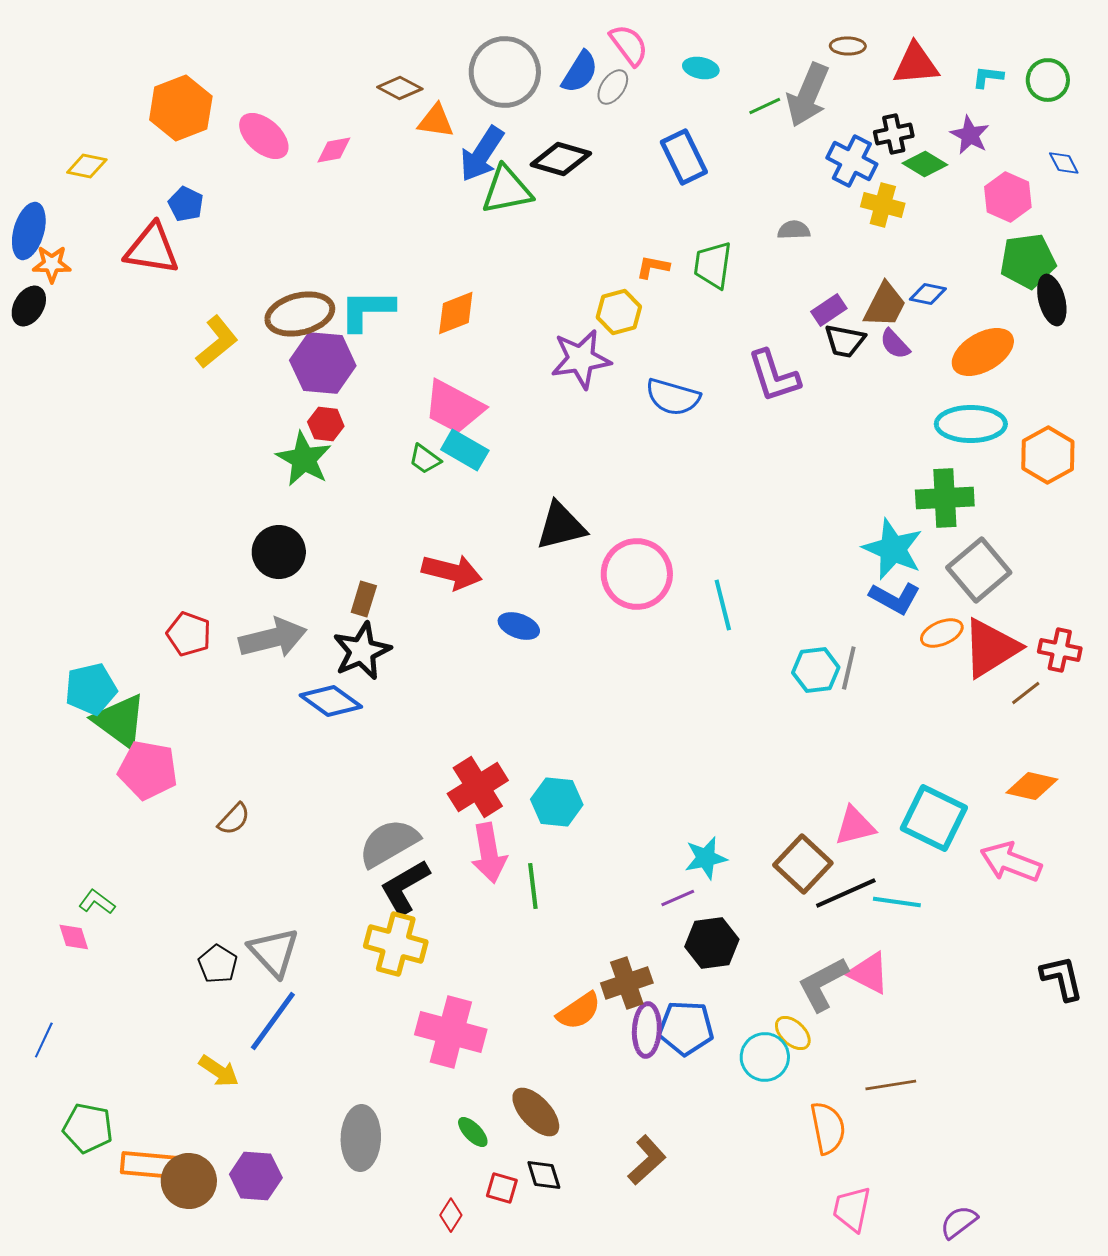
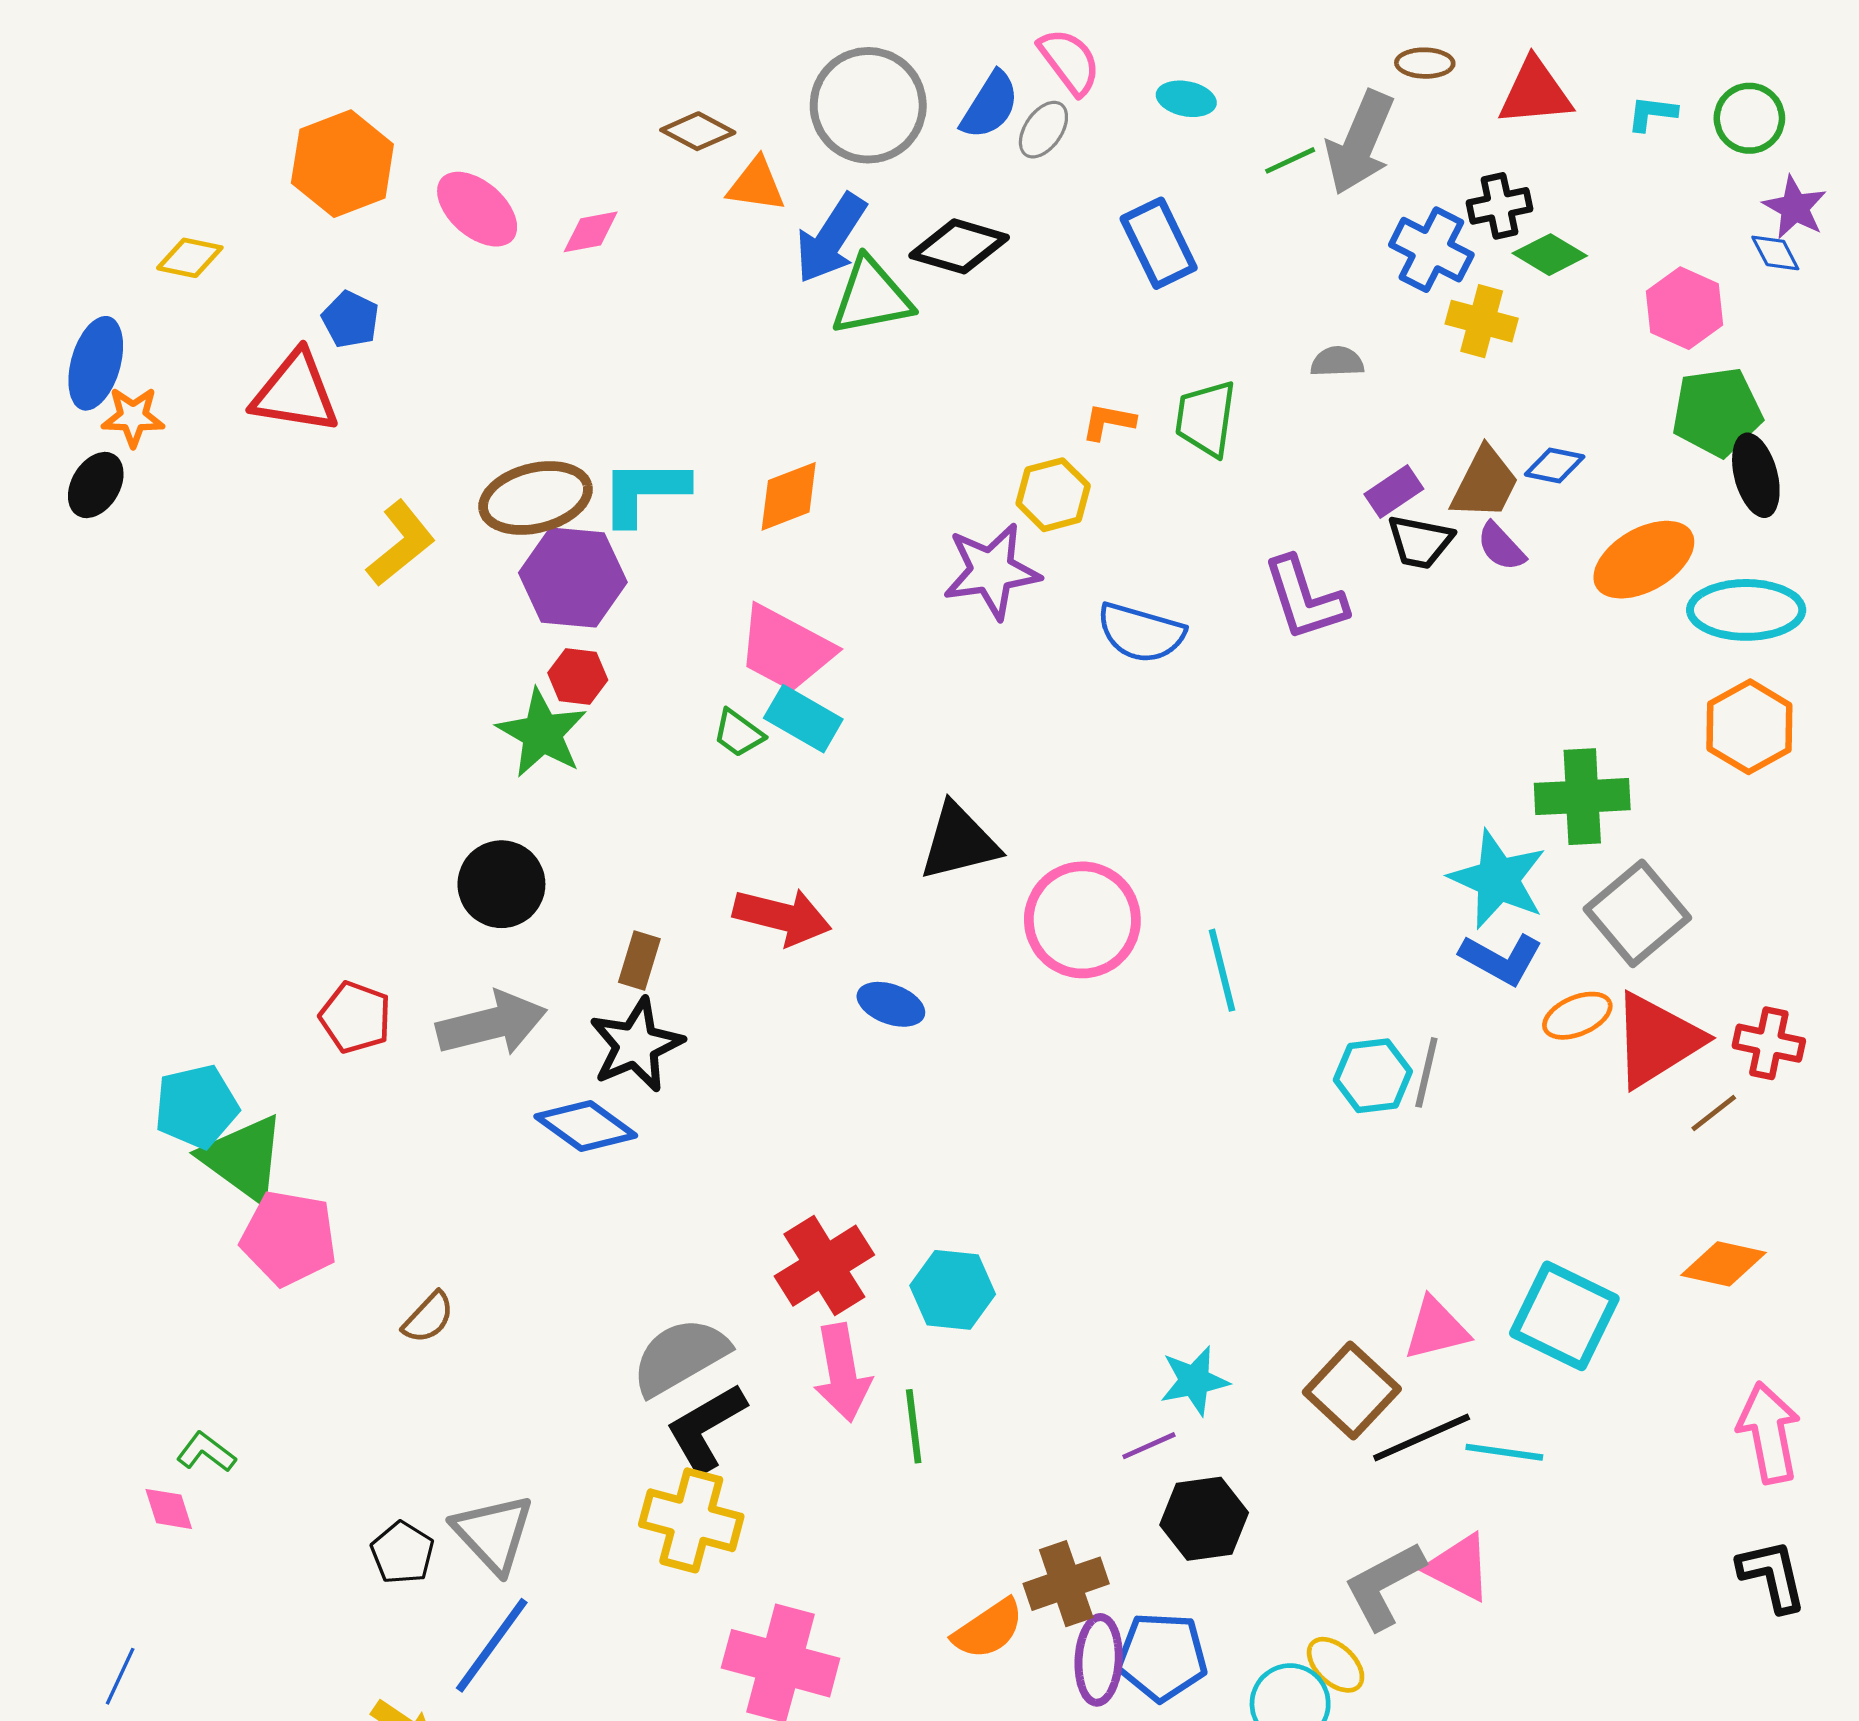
purple star: (970, 135) -> (1795, 208), moved
cyan ellipse: (971, 424) -> (1746, 610), moved
pink arrow: (1011, 862) -> (1769, 1433), moved, turned 58

